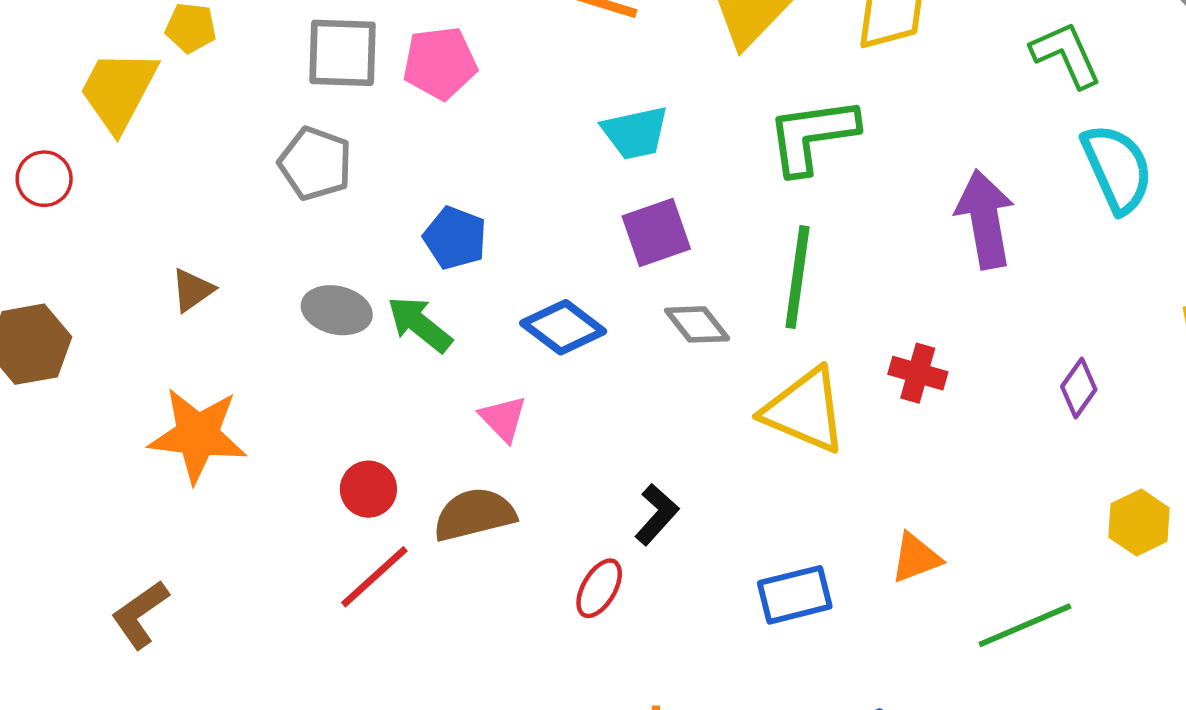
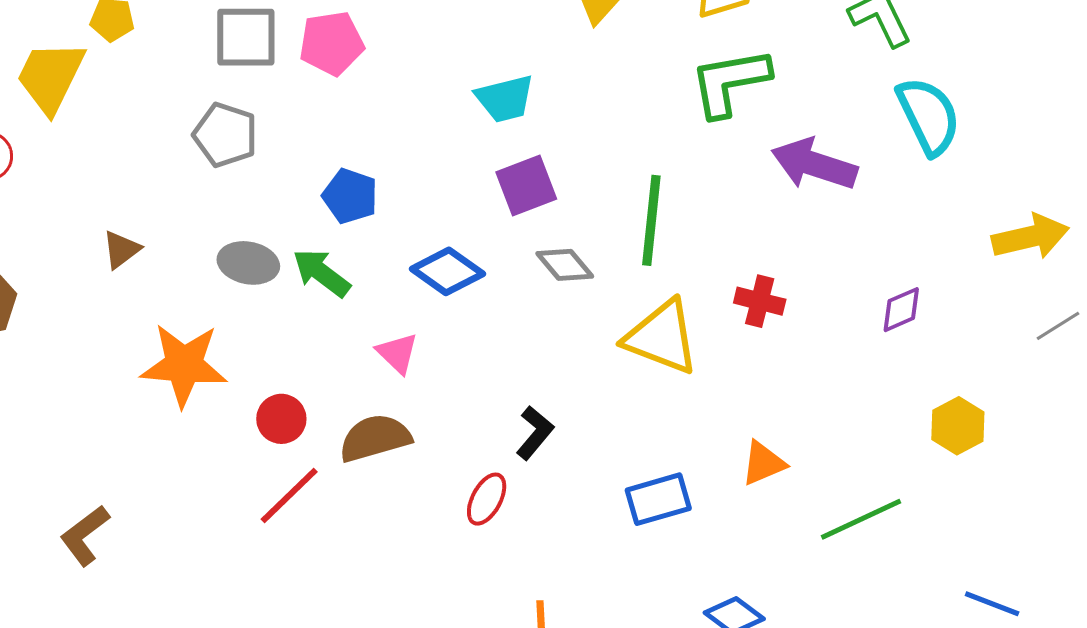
green L-shape: (812, 136) -> (730, 82), moved
purple arrow: (985, 219) -> (814, 164), turned -60
purple diamond: (1079, 388) -> (901, 310), turned 33
orange star: (198, 435) -> (184, 365), moved

